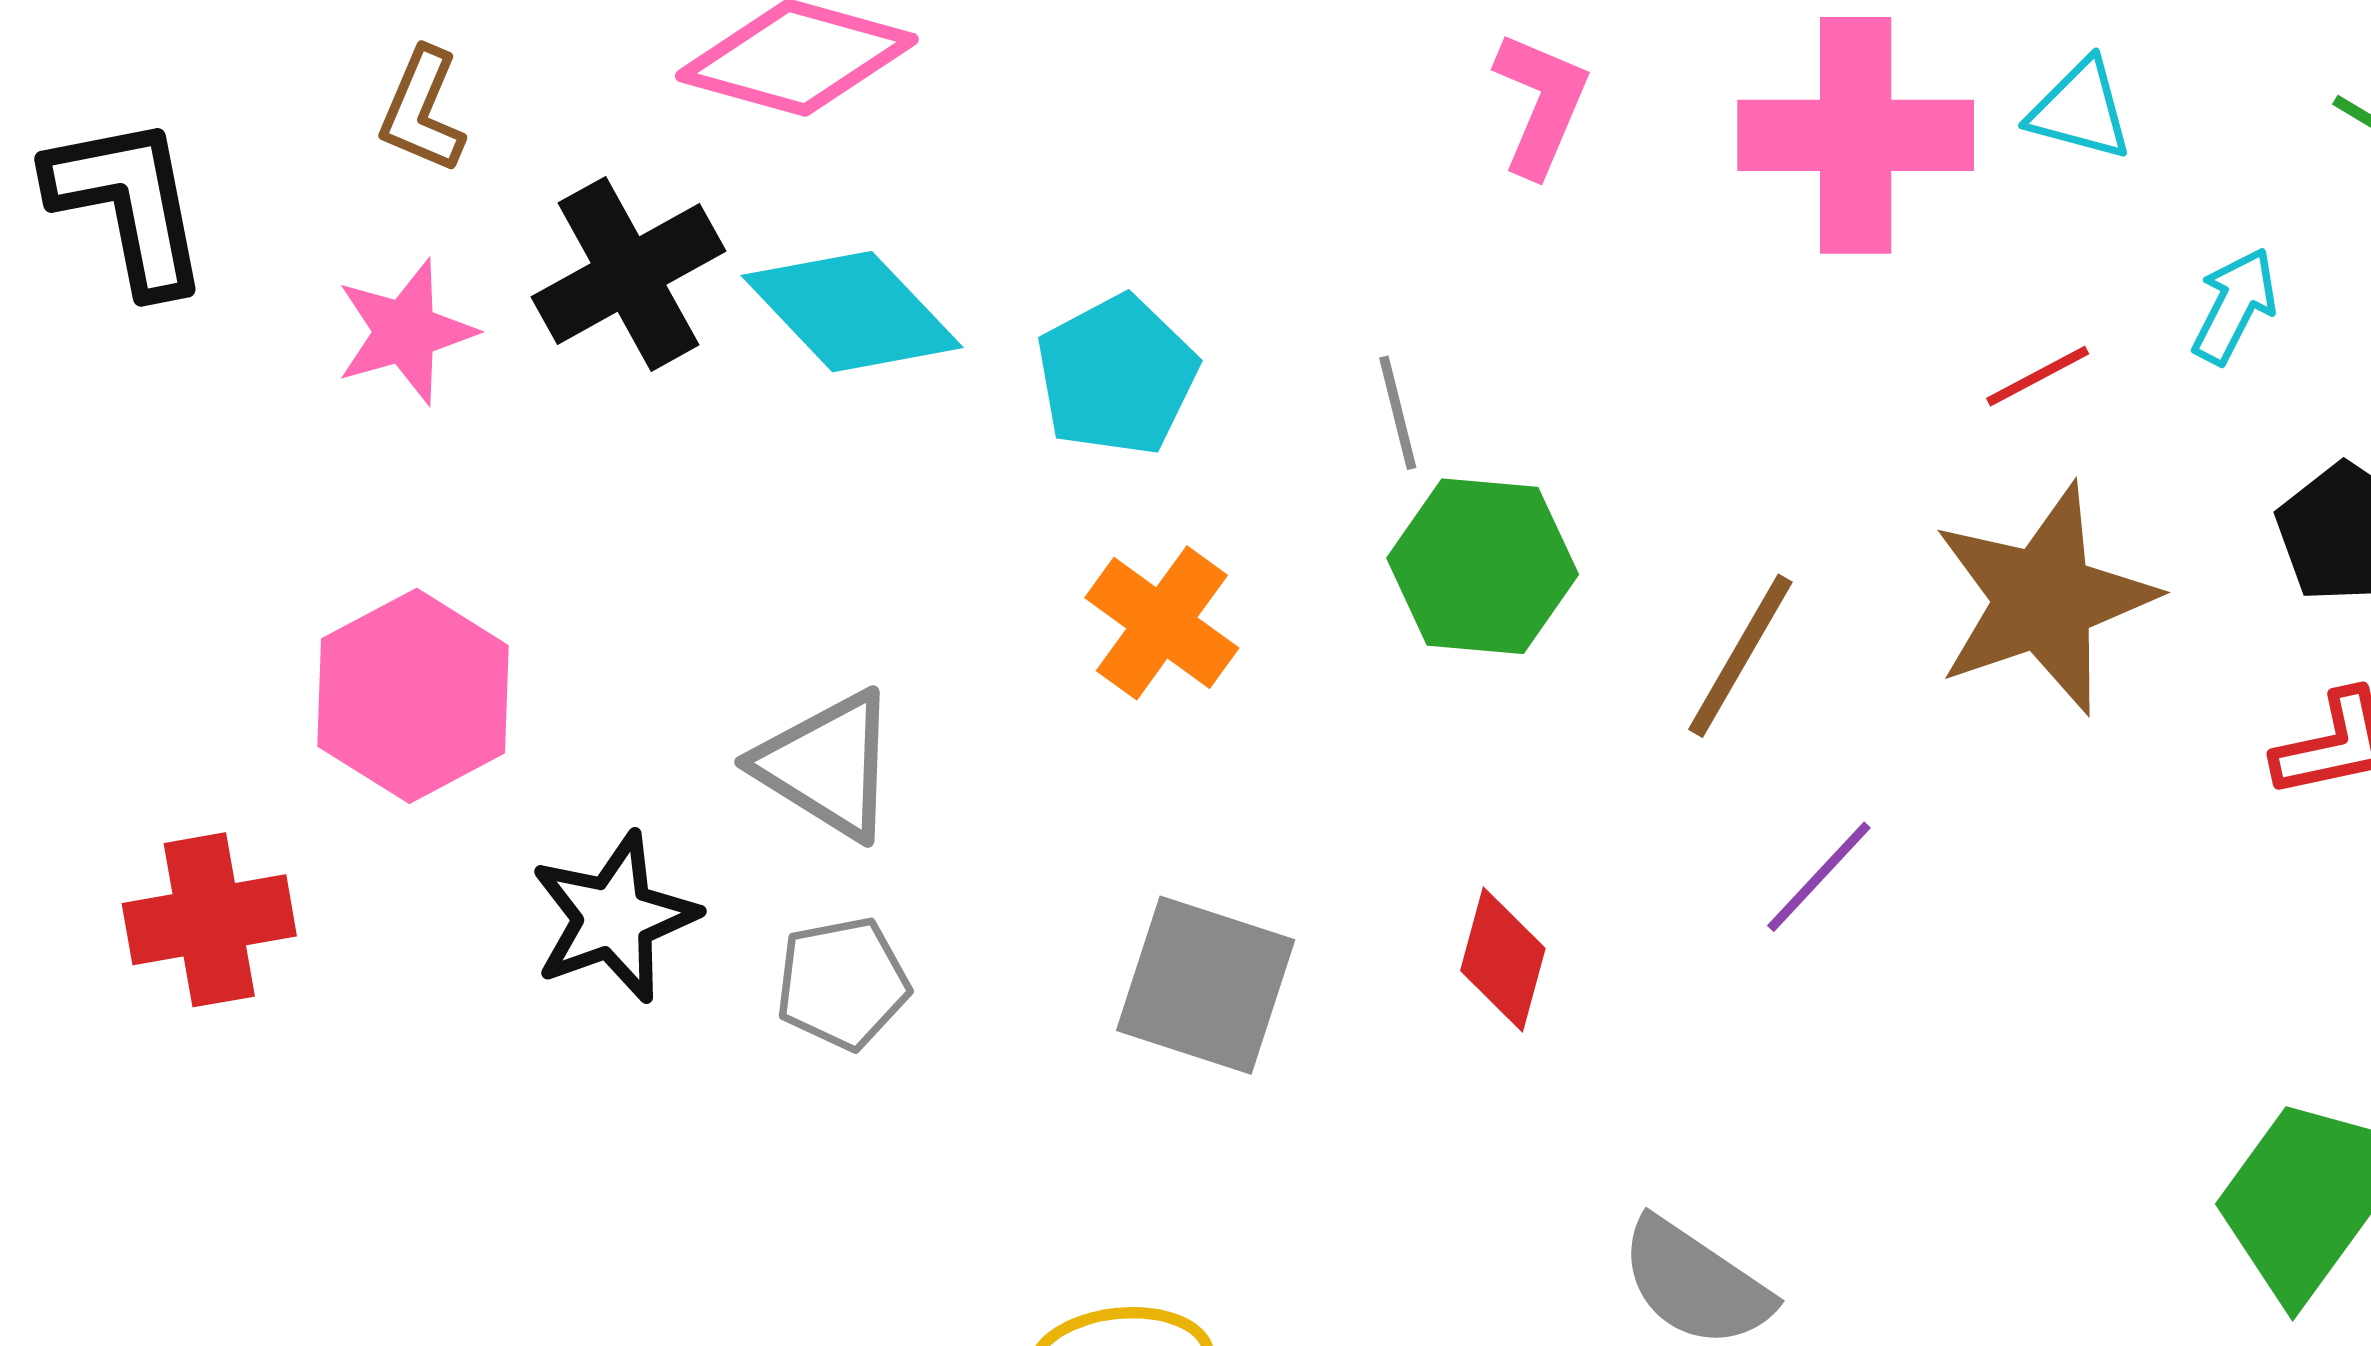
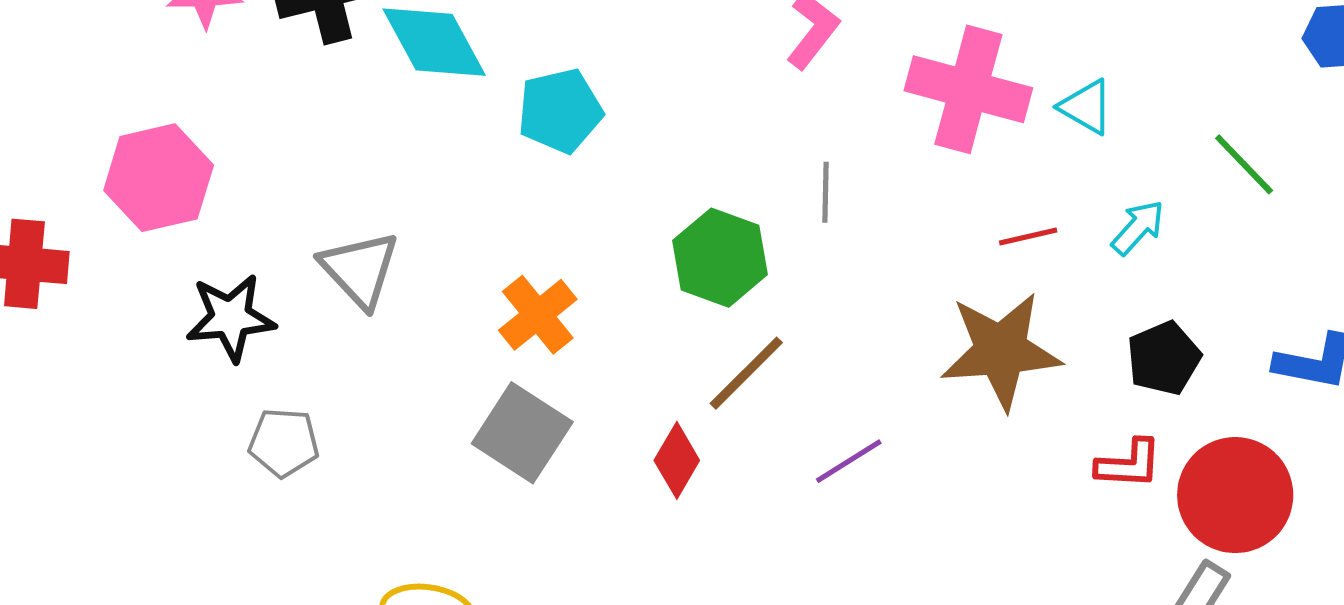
gray line: (1398, 413) -> (826, 192), moved
orange cross: (1162, 623) -> (538, 315), moved
brown line: (1740, 656) -> (746, 373), moved
gray pentagon: (842, 983) -> (284, 443), moved

